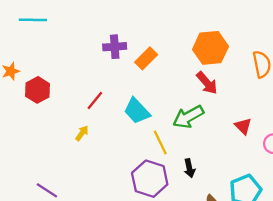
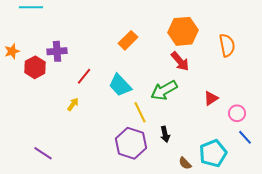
purple cross: (115, 47) -> (57, 51), moved
red triangle: (243, 126) -> (211, 98), turned 42

